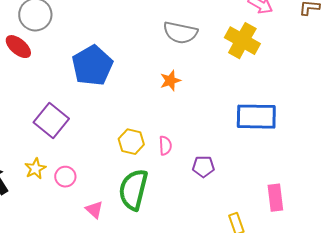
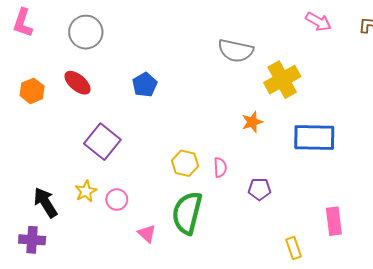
yellow cross: (242, 41) -> (282, 80), moved, turned 32
red ellipse: (18, 47) -> (78, 83), moved
blue pentagon: (92, 66) -> (145, 85), size x0.6
orange star: (170, 81) -> (252, 122), moved

